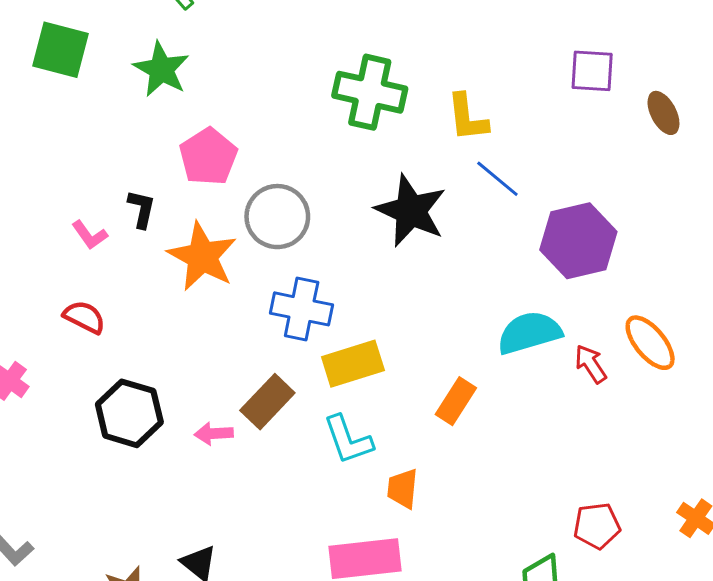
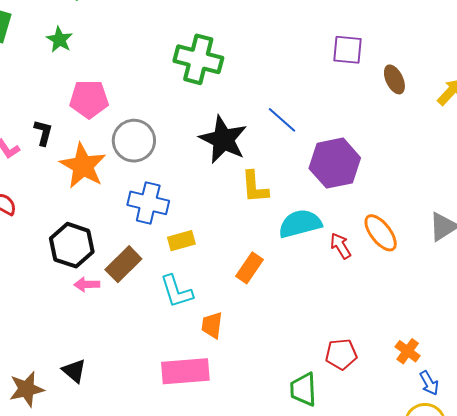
green star: (161, 69) -> (59, 40), size x0.7
yellow L-shape: (467, 118) -> (255, 187), moved
pink pentagon: (208, 157) -> (89, 99), turned 30
yellow rectangle: (353, 364) -> (181, 241), size x0.7
black hexagon: (129, 413) -> (72, 245), moved

